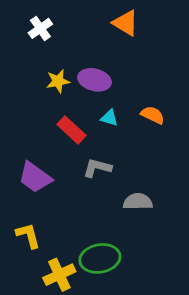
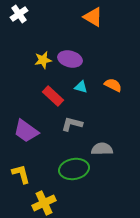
white cross: (40, 28) -> (19, 14), moved
green ellipse: (100, 258) -> (74, 169), moved

